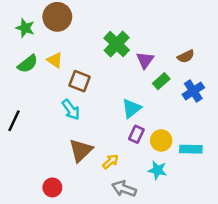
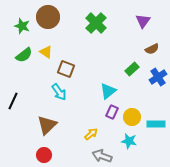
green cross: (117, 44) -> (96, 23), moved
purple triangle: (145, 60) -> (143, 21), moved
brown triangle: (81, 150) -> (47, 125), moved

